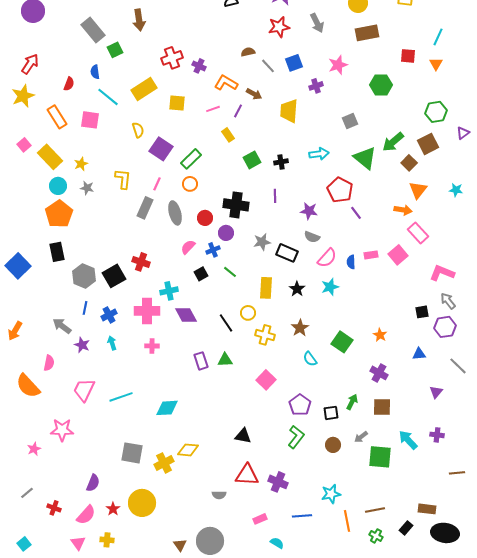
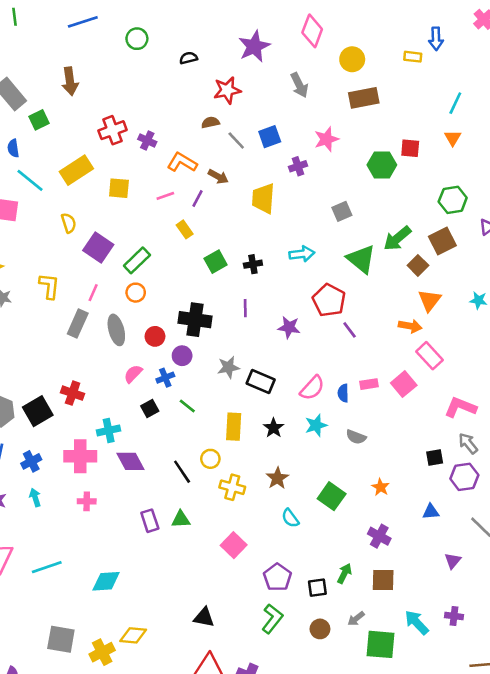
red star: (279, 27) -> (227, 90), moved
red square: (408, 56) -> (410, 148), moved
gray semicircle: (312, 237) -> (356, 437), moved

